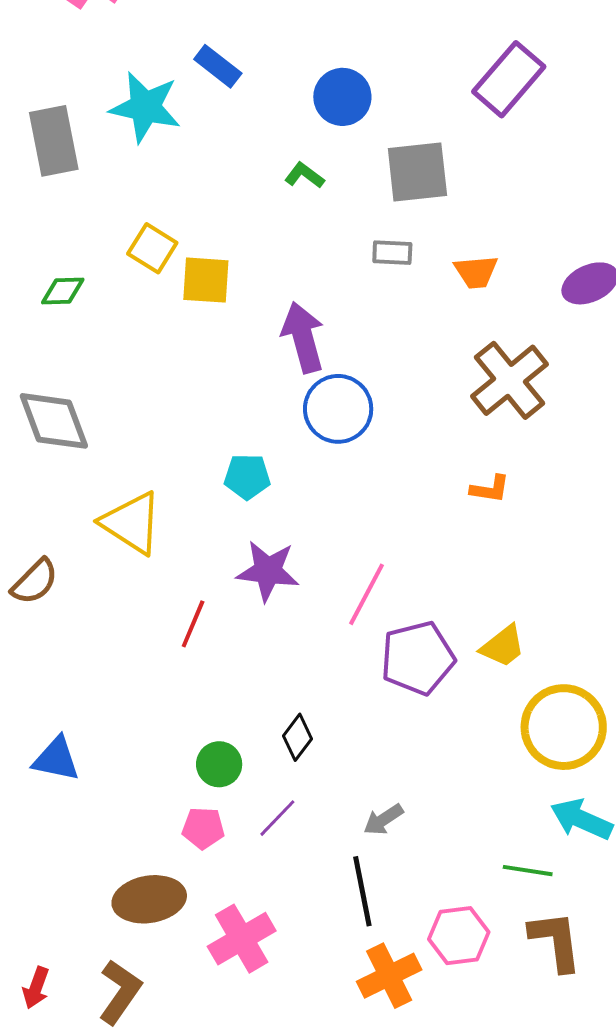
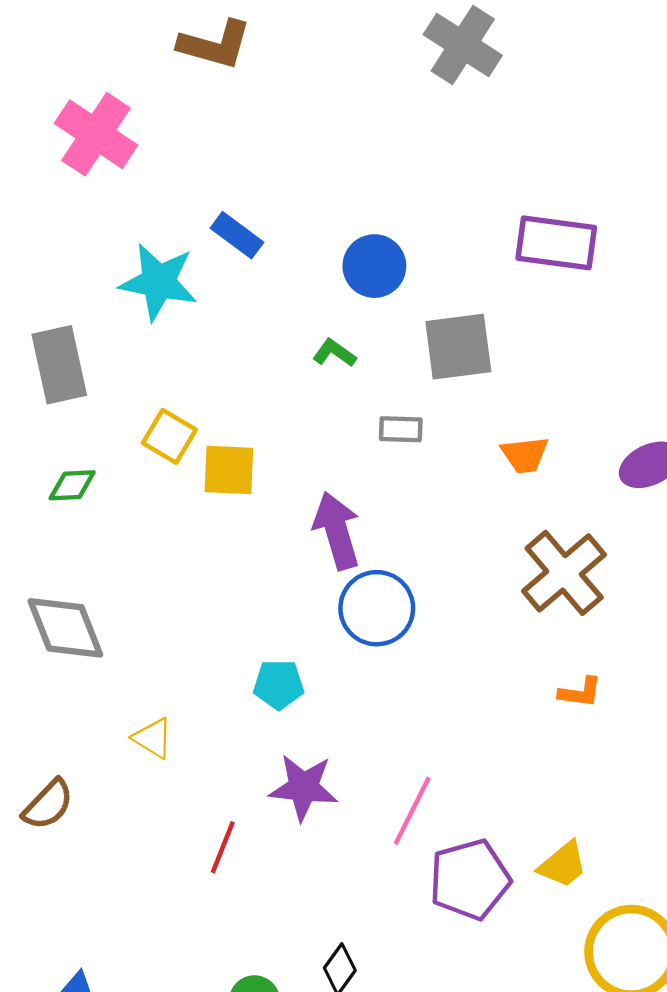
purple rectangle: (509, 79) -> (556, 243), turned 58
gray rectangle: (54, 141) -> (59, 365), moved
gray rectangle: (392, 253) -> (401, 429), moved
orange L-shape: (490, 489) -> (580, 692), moved
yellow triangle: (131, 523) -> (153, 738), size x0.6

